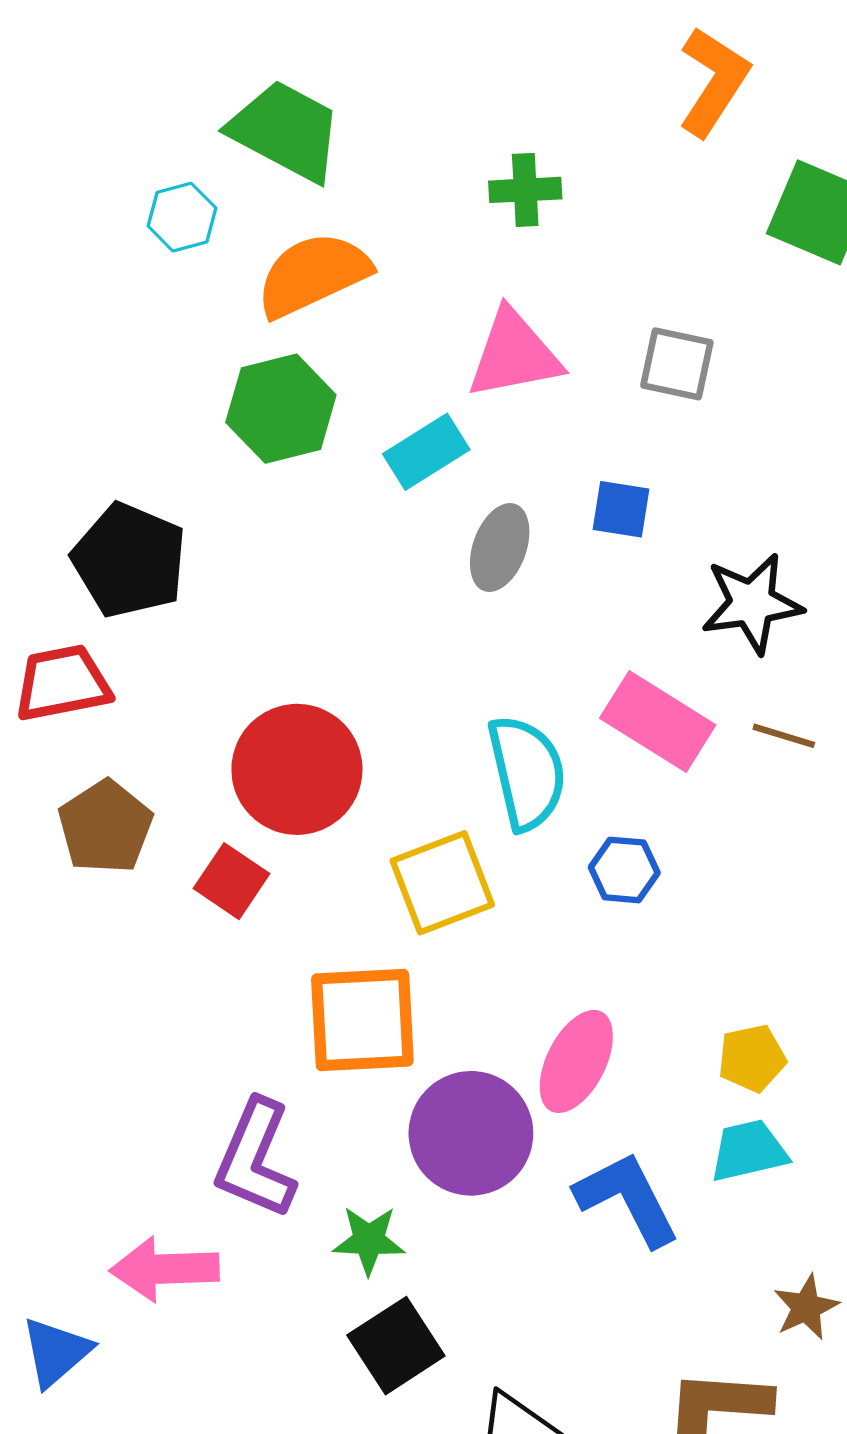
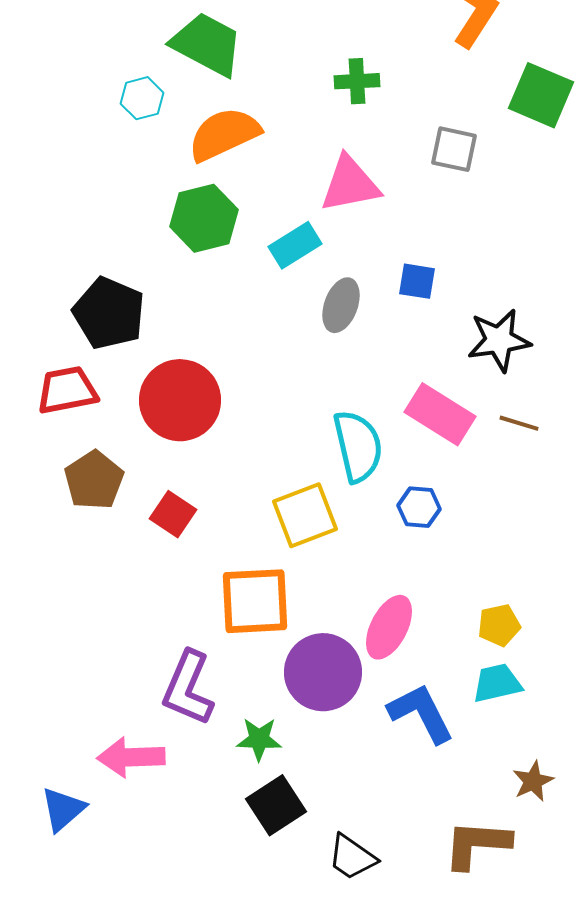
gray square: (677, 364) -> (454, 149), moved
red circle: (297, 769) -> (180, 400), moved

